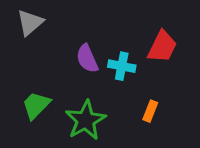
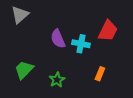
green star: (86, 120) -> (57, 80), size x0.6

